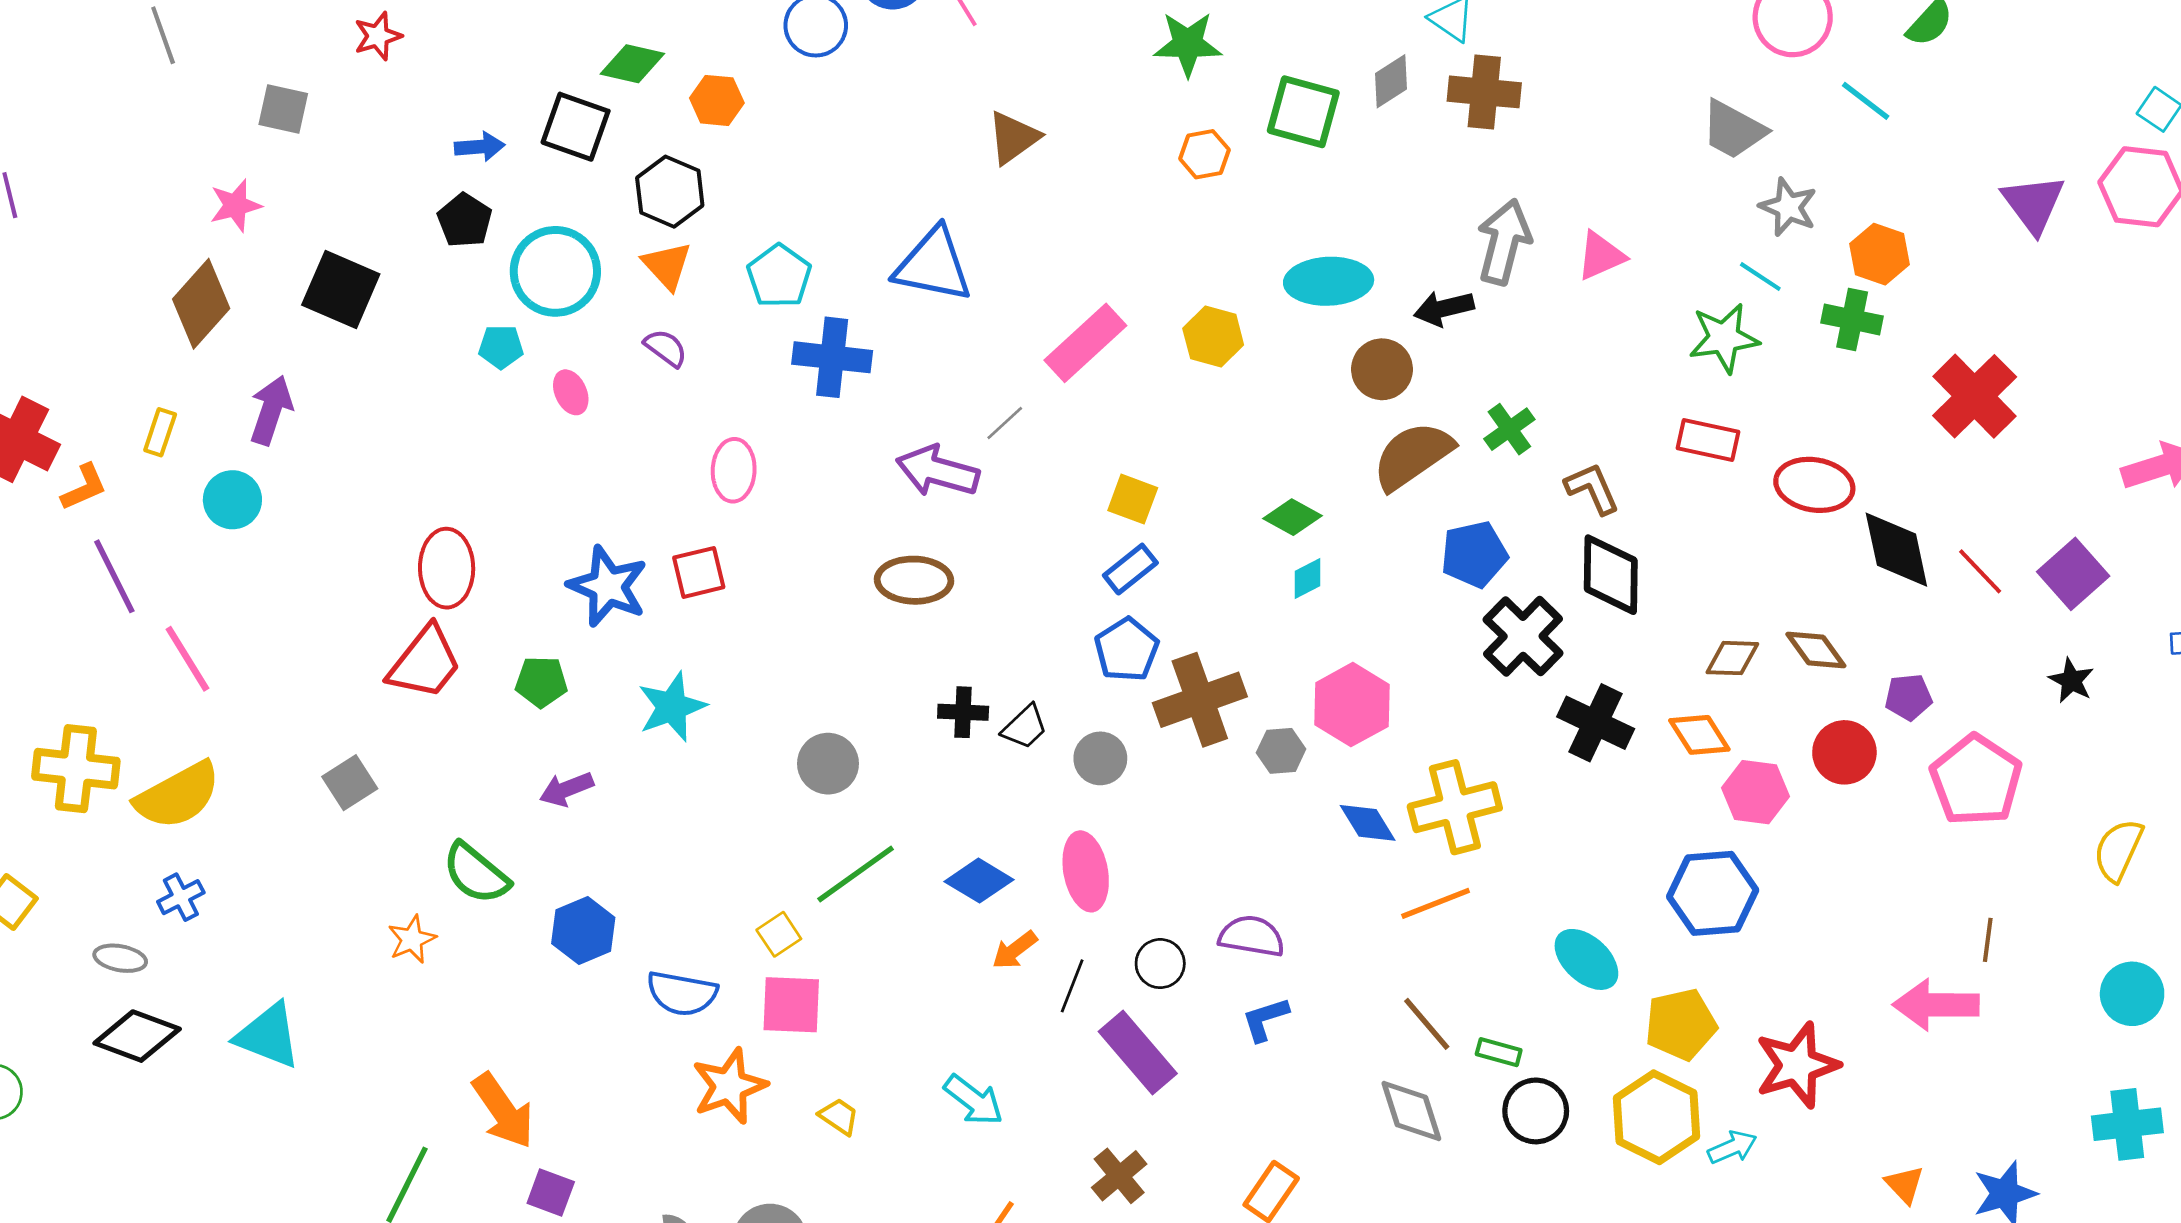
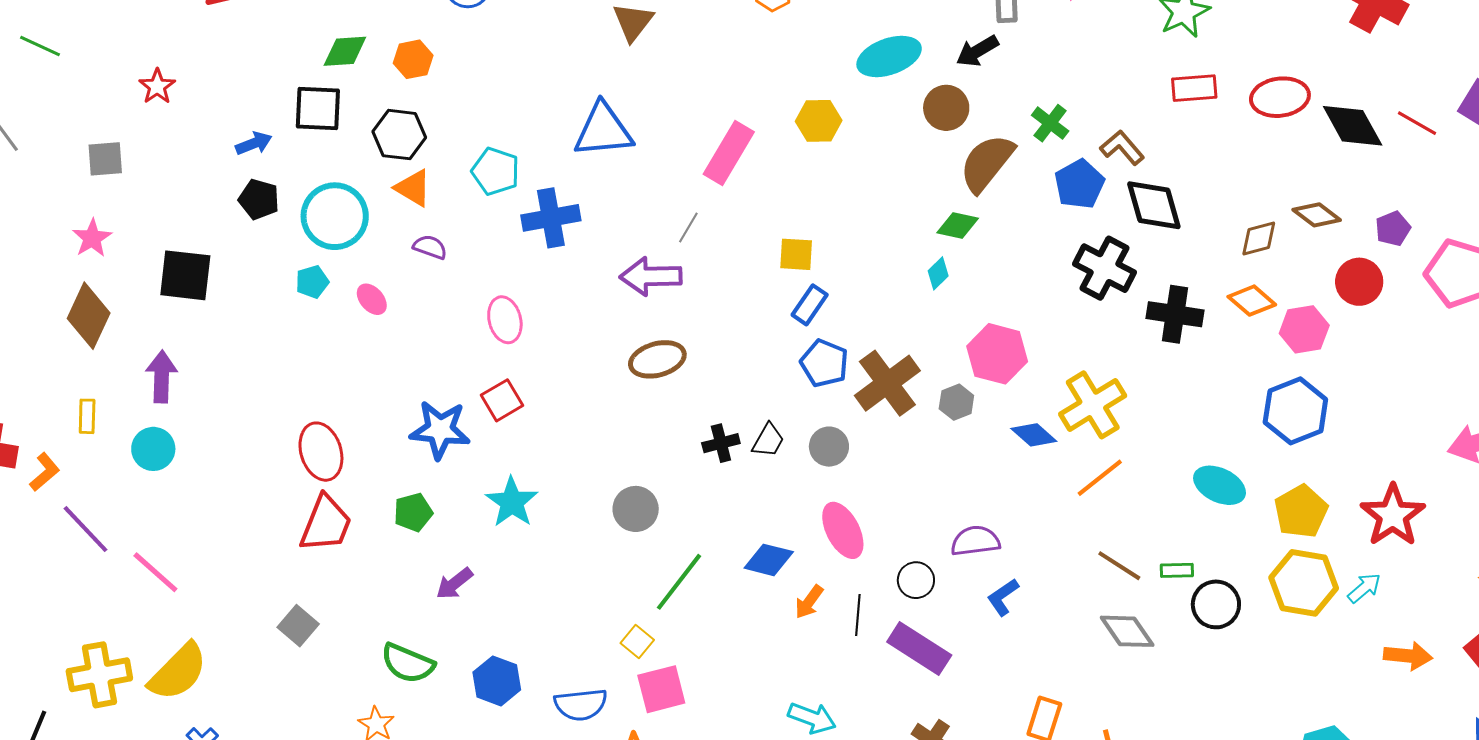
green diamond: (1293, 517) -> (958, 226), moved
blue pentagon: (1474, 554) -> (1079, 184), moved

